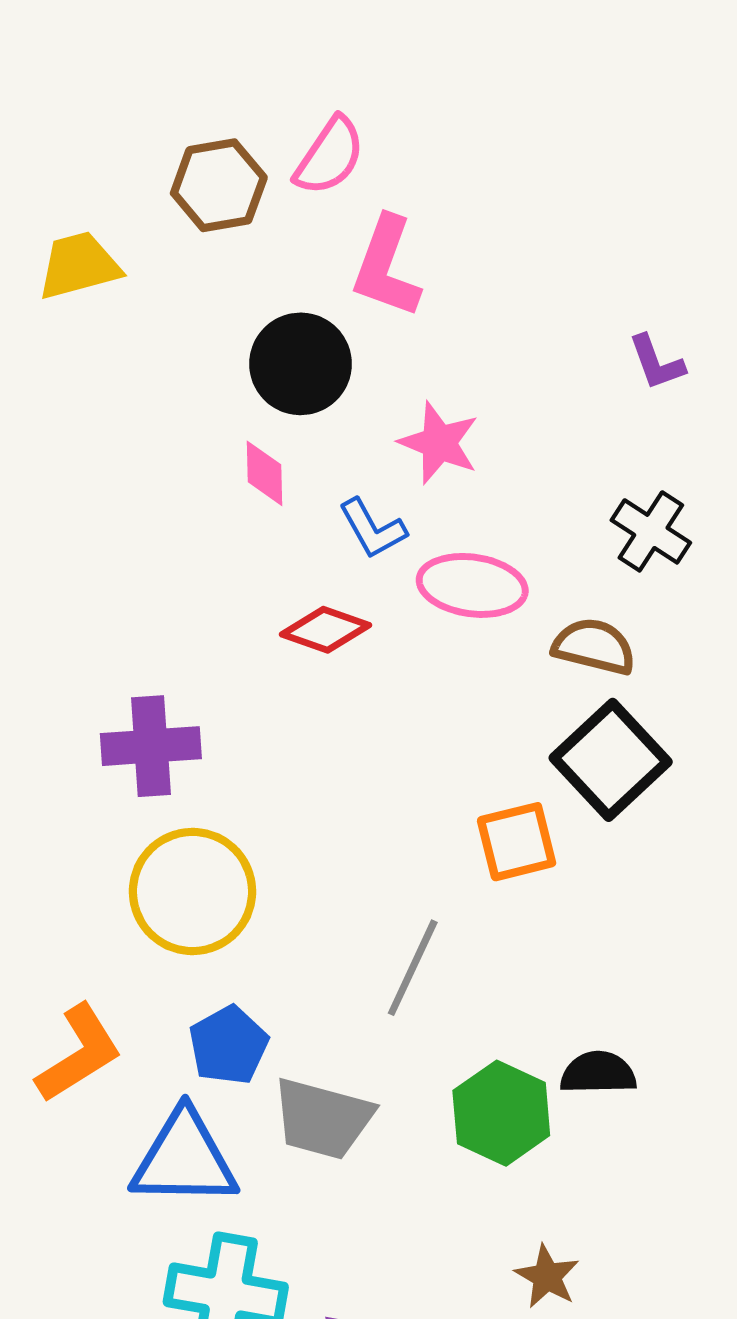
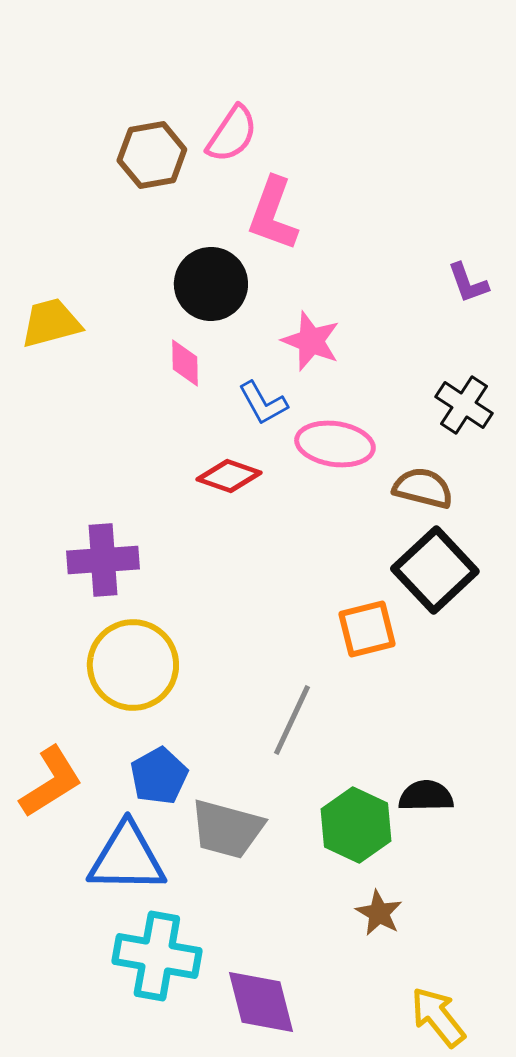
yellow trapezoid: (79, 266) -> (51, 323), moved
brown star: (547, 1276) -> (379, 913), moved

